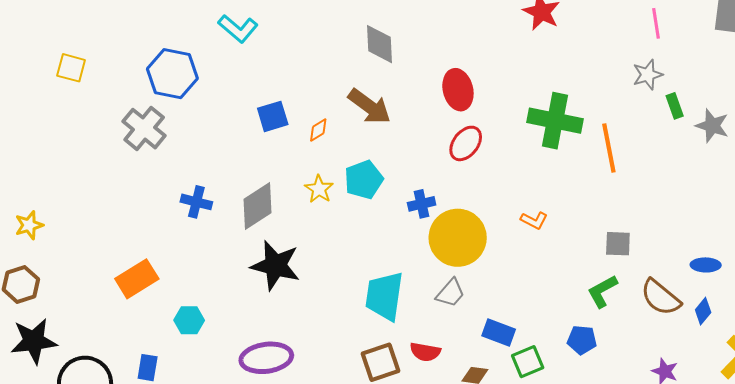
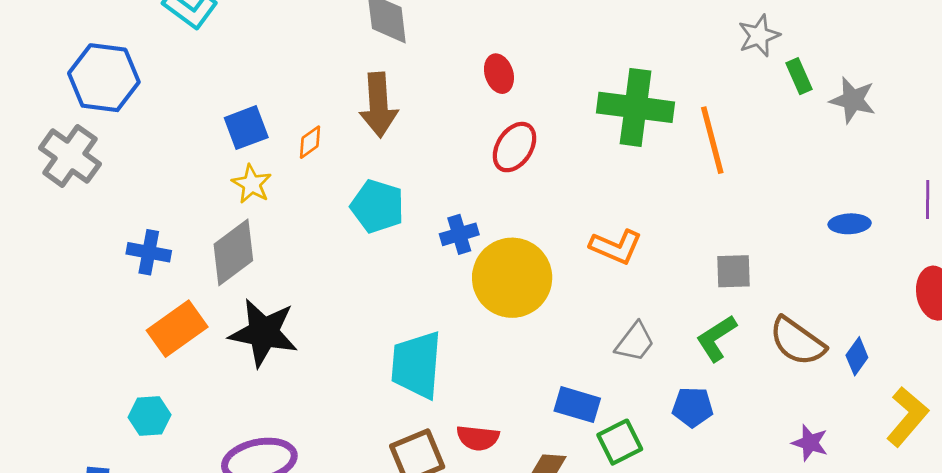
red ellipse: (458, 90) -> (499, 74), size x0.7
brown arrow: (369, 106) -> (379, 105), turned 54
cyan pentagon: (364, 180) -> (377, 206), turned -30
yellow star: (319, 189) -> (252, 184), moved
orange L-shape: (534, 220) -> (616, 247), size x1.4
blue ellipse: (706, 265) -> (850, 224), moved
orange rectangle: (137, 279) -> (177, 329), moved
gray trapezoid: (450, 293) -> (635, 342), moved

